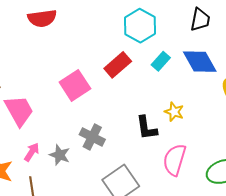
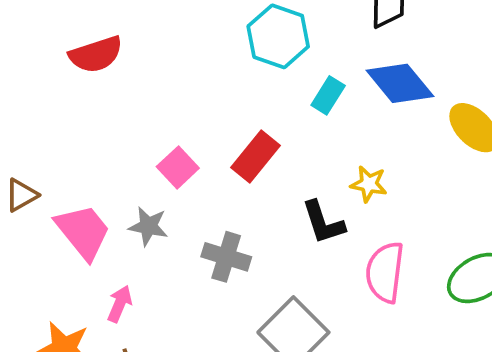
red rectangle: (118, 65) -> (255, 157), moved
pink square: (75, 85) -> (178, 167), size x0.7
gray star: (60, 155) -> (148, 226), moved

